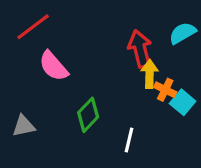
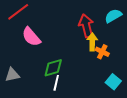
cyan square: (183, 102) -> (113, 82), moved
green diamond: (88, 115) -> (53, 68), turned 30
white line: (129, 140) -> (56, 83), moved

